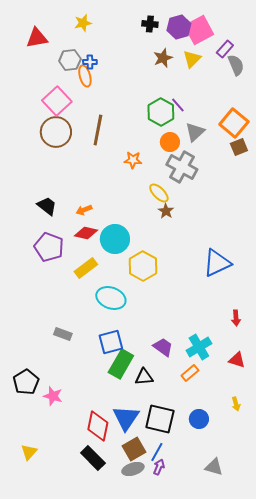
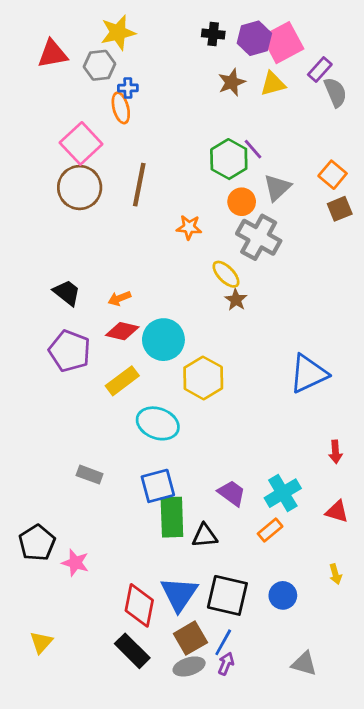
yellow star: (83, 23) -> (118, 33), size x1.4
yellow triangle: (192, 59) -> (273, 84), turned 30
gray hexagon: (70, 60) -> (99, 65), moved
orange square: (234, 123) -> (333, 175), size x0.7
green rectangle: (121, 364) -> (172, 517), turned -32

